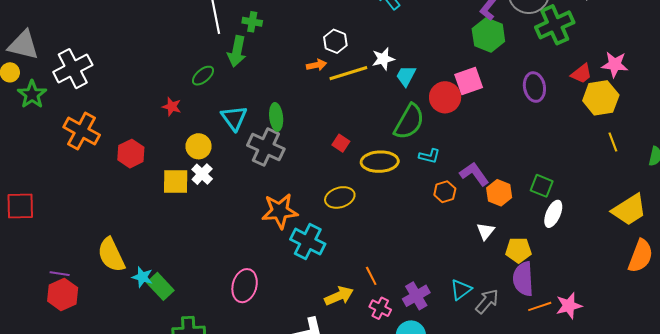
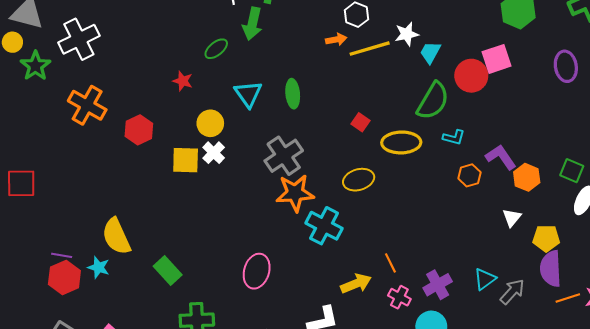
gray cross: (266, 147) -> (284, 156), moved, turned 30
cyan star: (142, 277) -> (99, 267), moved

